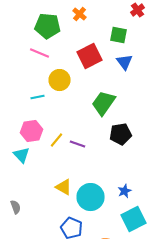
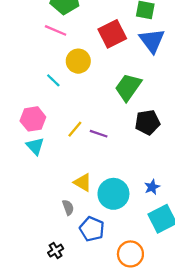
blue triangle: (124, 62) -> (152, 41), size x1.4
cyan line: (38, 97) -> (53, 80), turned 56
pink hexagon: (32, 131) -> (33, 119), moved
gray semicircle: (16, 207) -> (68, 207), moved

